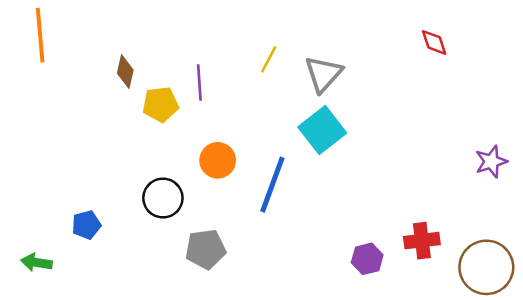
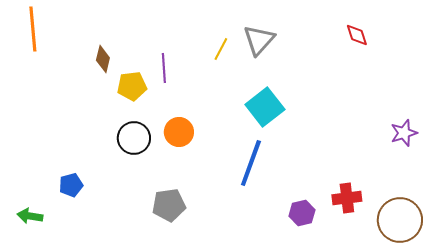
gray triangle: (323, 74) -> (259, 40), moved
blue line: (272, 185) -> (251, 163), moved
black circle: (163, 198) -> (134, 138), moved

